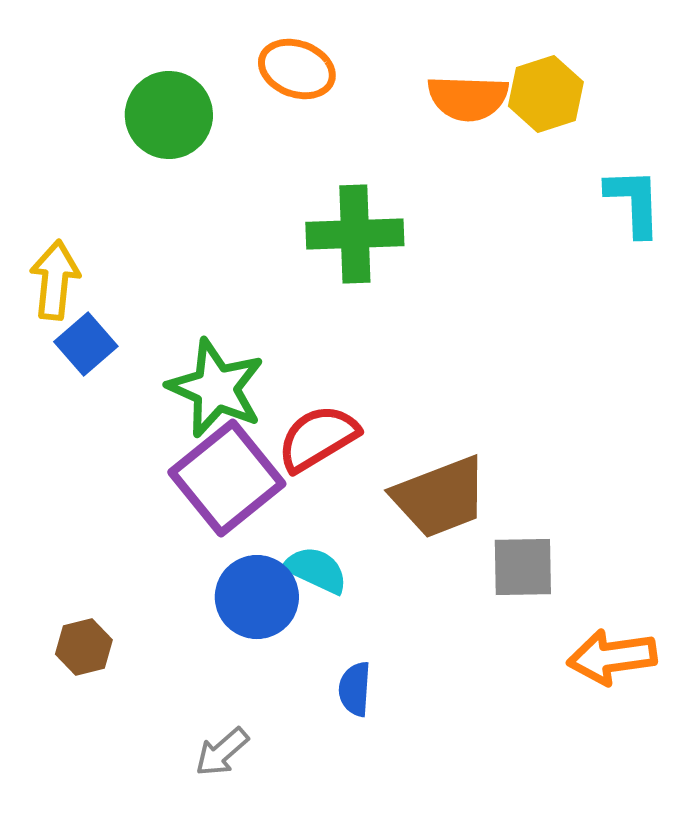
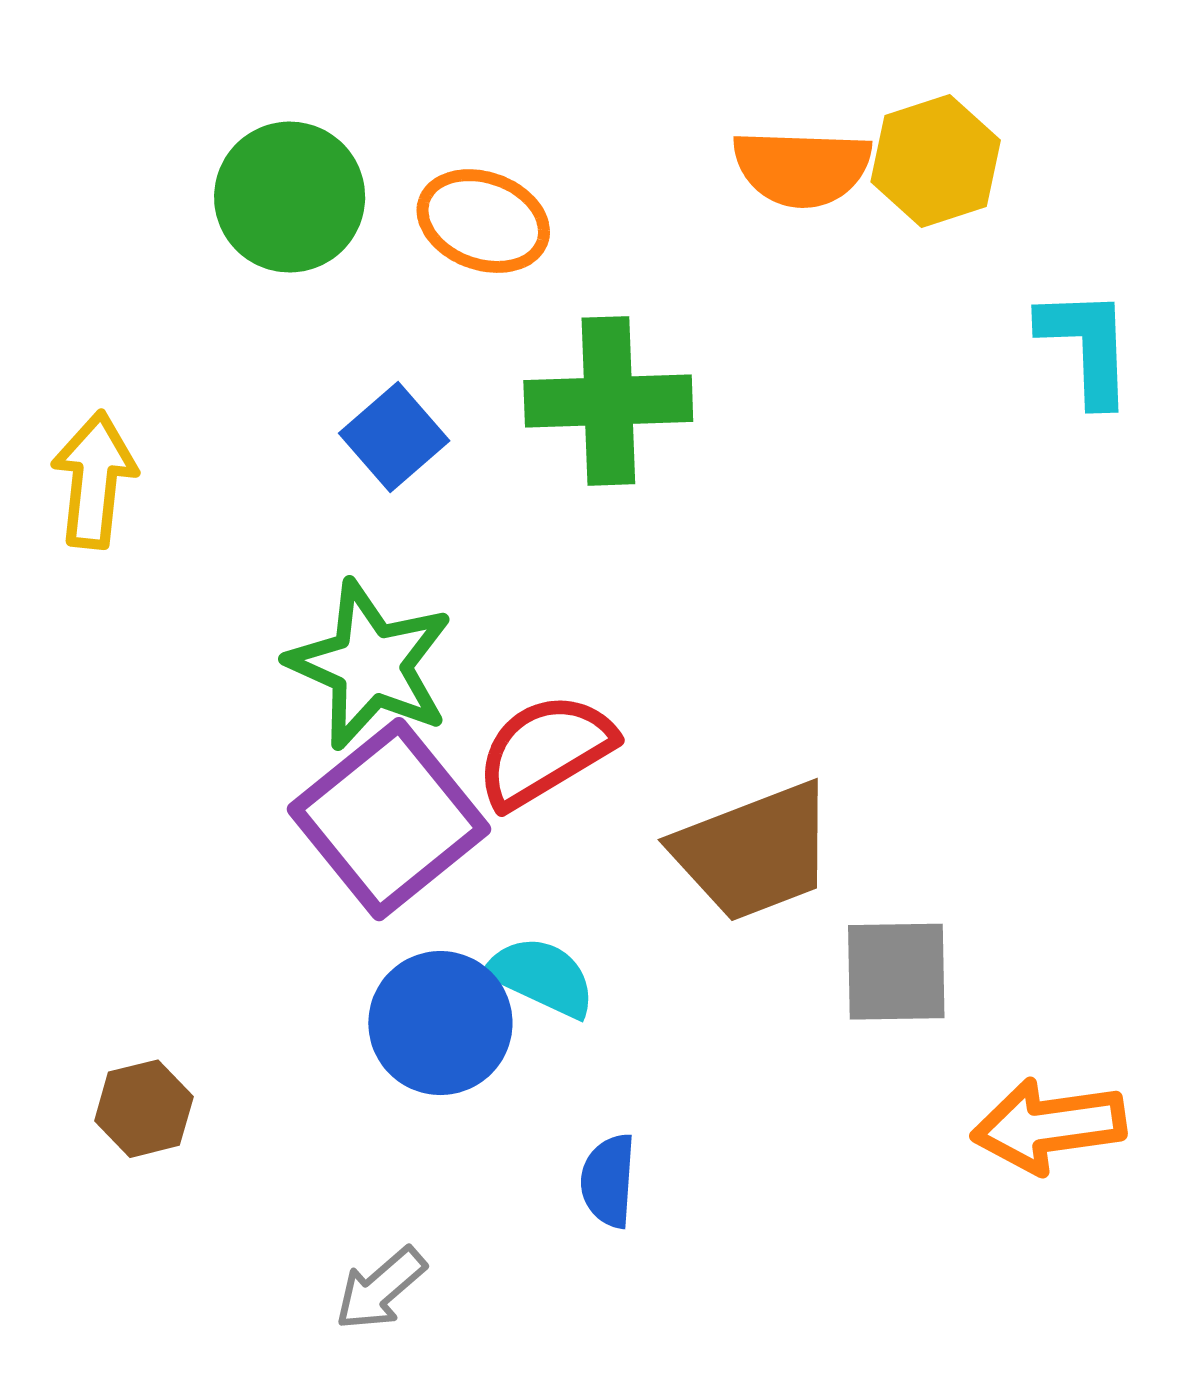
orange ellipse: (297, 69) -> (483, 221), moved
blue square: (86, 344) -> (394, 437), moved

